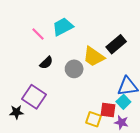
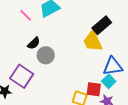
yellow trapezoid: (94, 57) -> (93, 41), moved, turned 30
gray circle: (74, 69) -> (46, 55), moved

